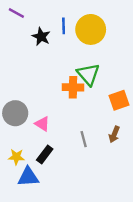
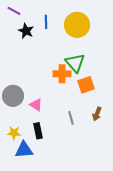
blue line: (64, 26) -> (46, 22), moved
black star: (41, 37) -> (26, 31), moved
orange square: (119, 100) -> (86, 85), moved
black rectangle: (45, 154) -> (38, 131), turned -49

